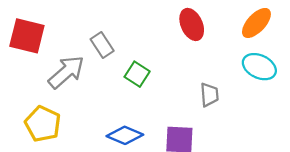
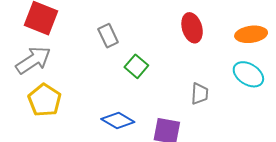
orange ellipse: (256, 23) -> (251, 34), turned 32
gray arrow: (66, 72) -> (33, 60), moved

